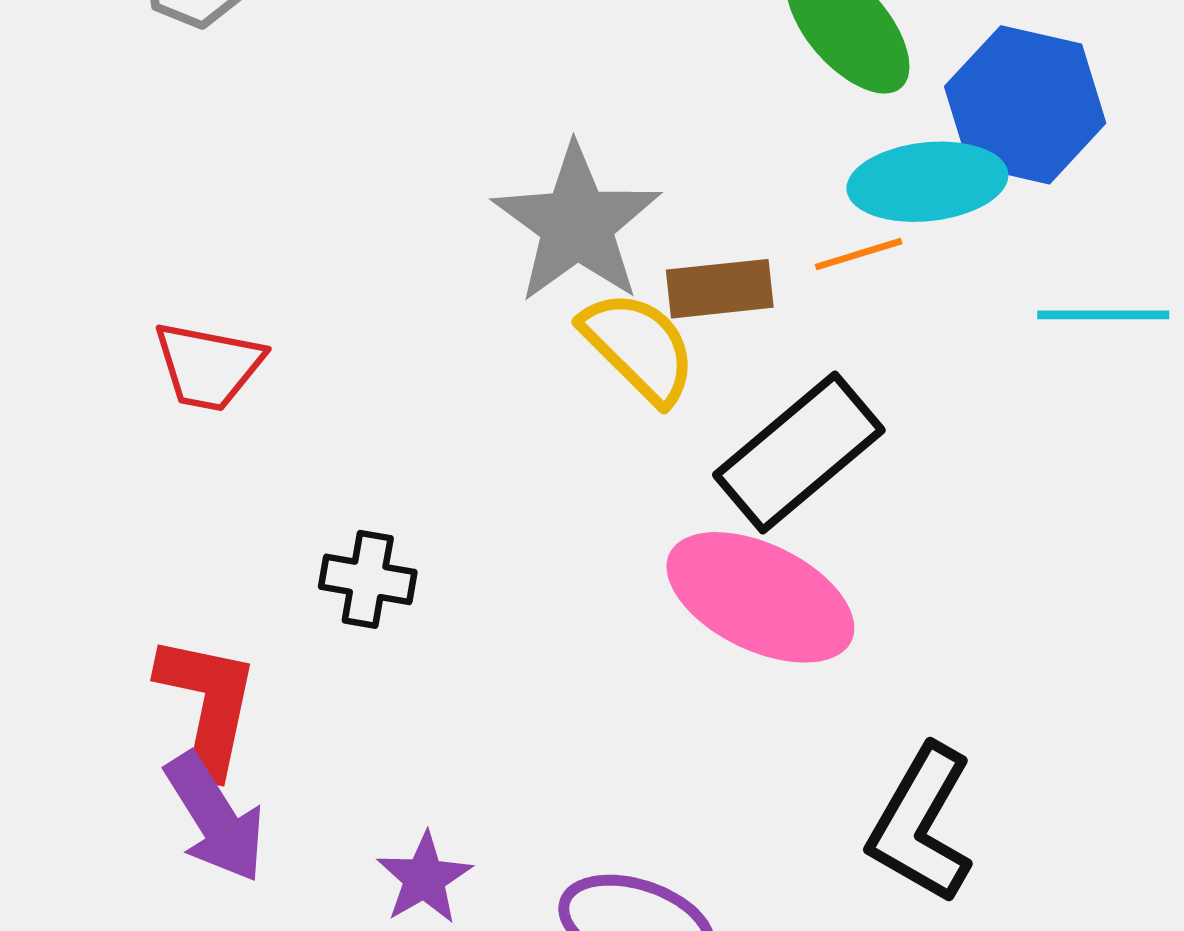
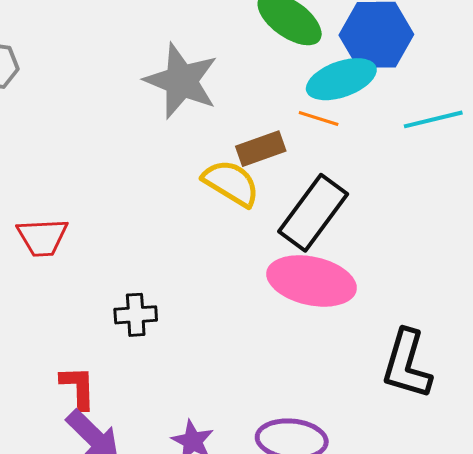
gray star: (577, 224) -> (181, 81), moved
orange line: (859, 254) -> (319, 119), turned 48
red L-shape: (207, 705) -> (78, 387), size x0.7

